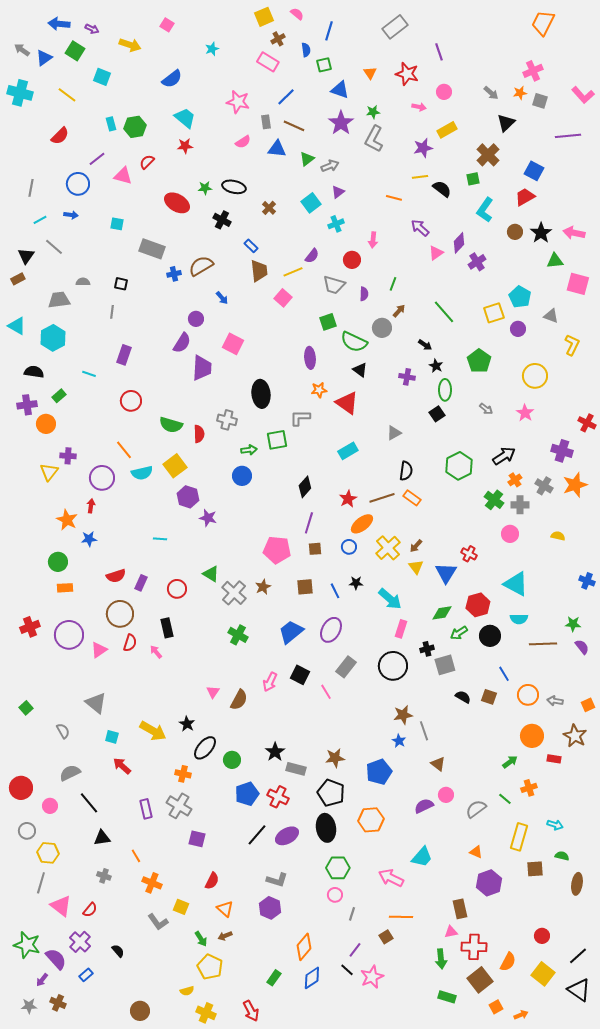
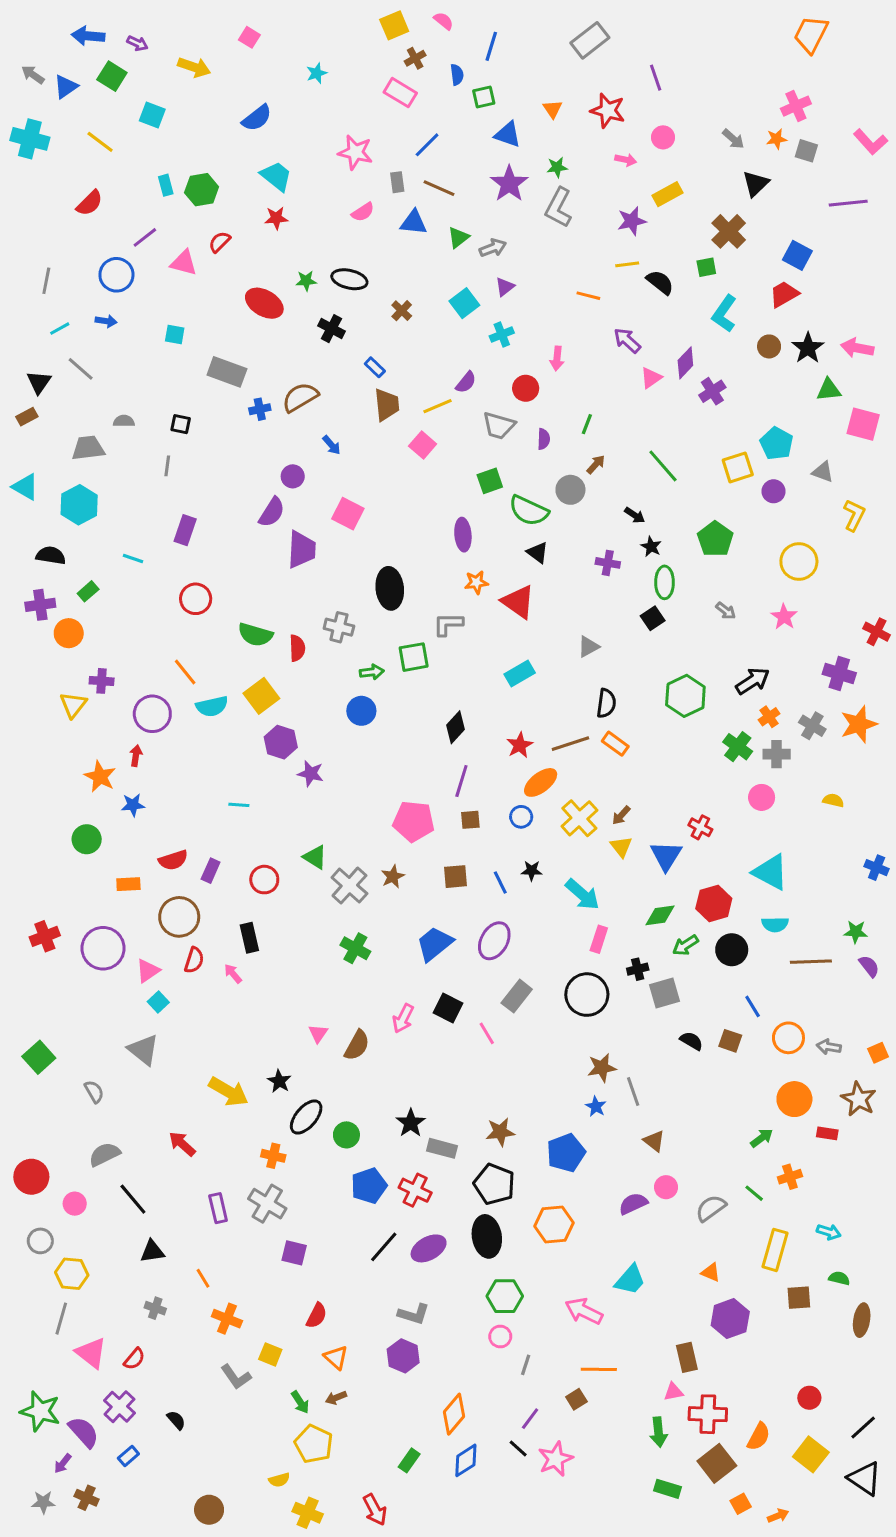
orange rectangle: (65, 588) -> (128, 884), moved
green square: (26, 708) -> (39, 1057), size x1.5
cyan square: (112, 737) -> (158, 1002), moved, turned 32

